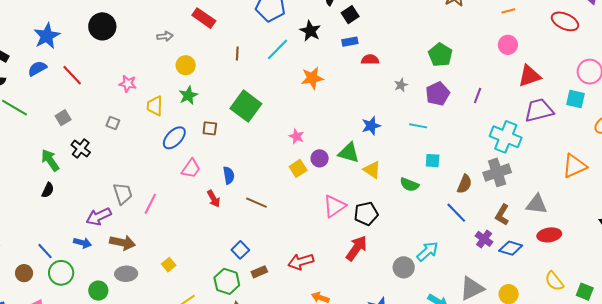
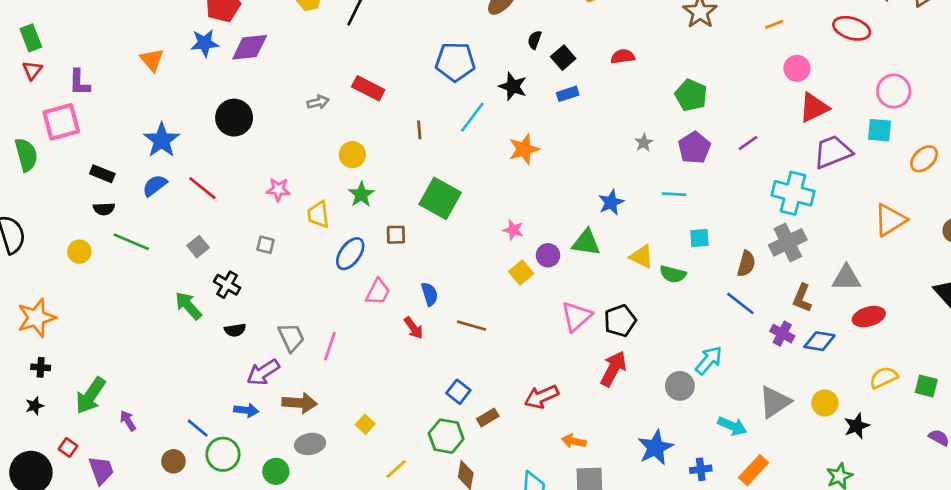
gray arrow: (165, 36) -> (318, 102), moved
pink circle: (508, 45) -> (797, 68), moved
red semicircle: (370, 60) -> (623, 57), moved
purple line: (478, 96) -> (748, 143), turned 42
yellow triangle: (372, 170) -> (642, 257), moved
black semicircle: (48, 190) -> (235, 330), moved, turned 63
yellow semicircle: (554, 281) -> (884, 378), turned 110

